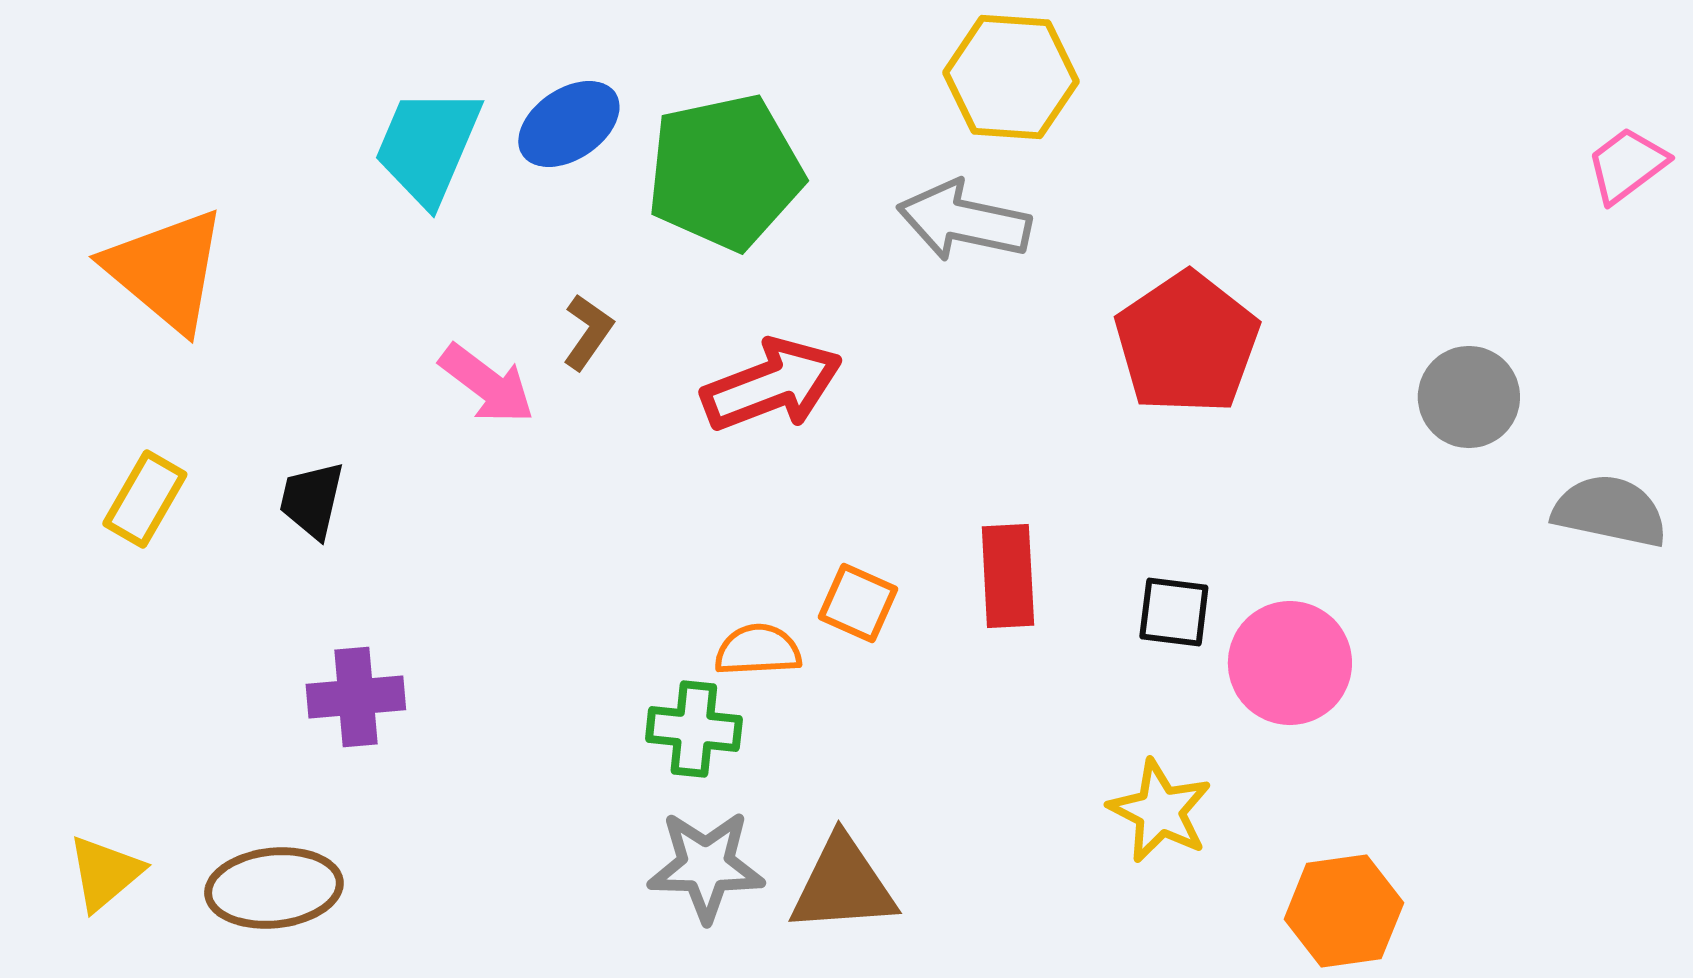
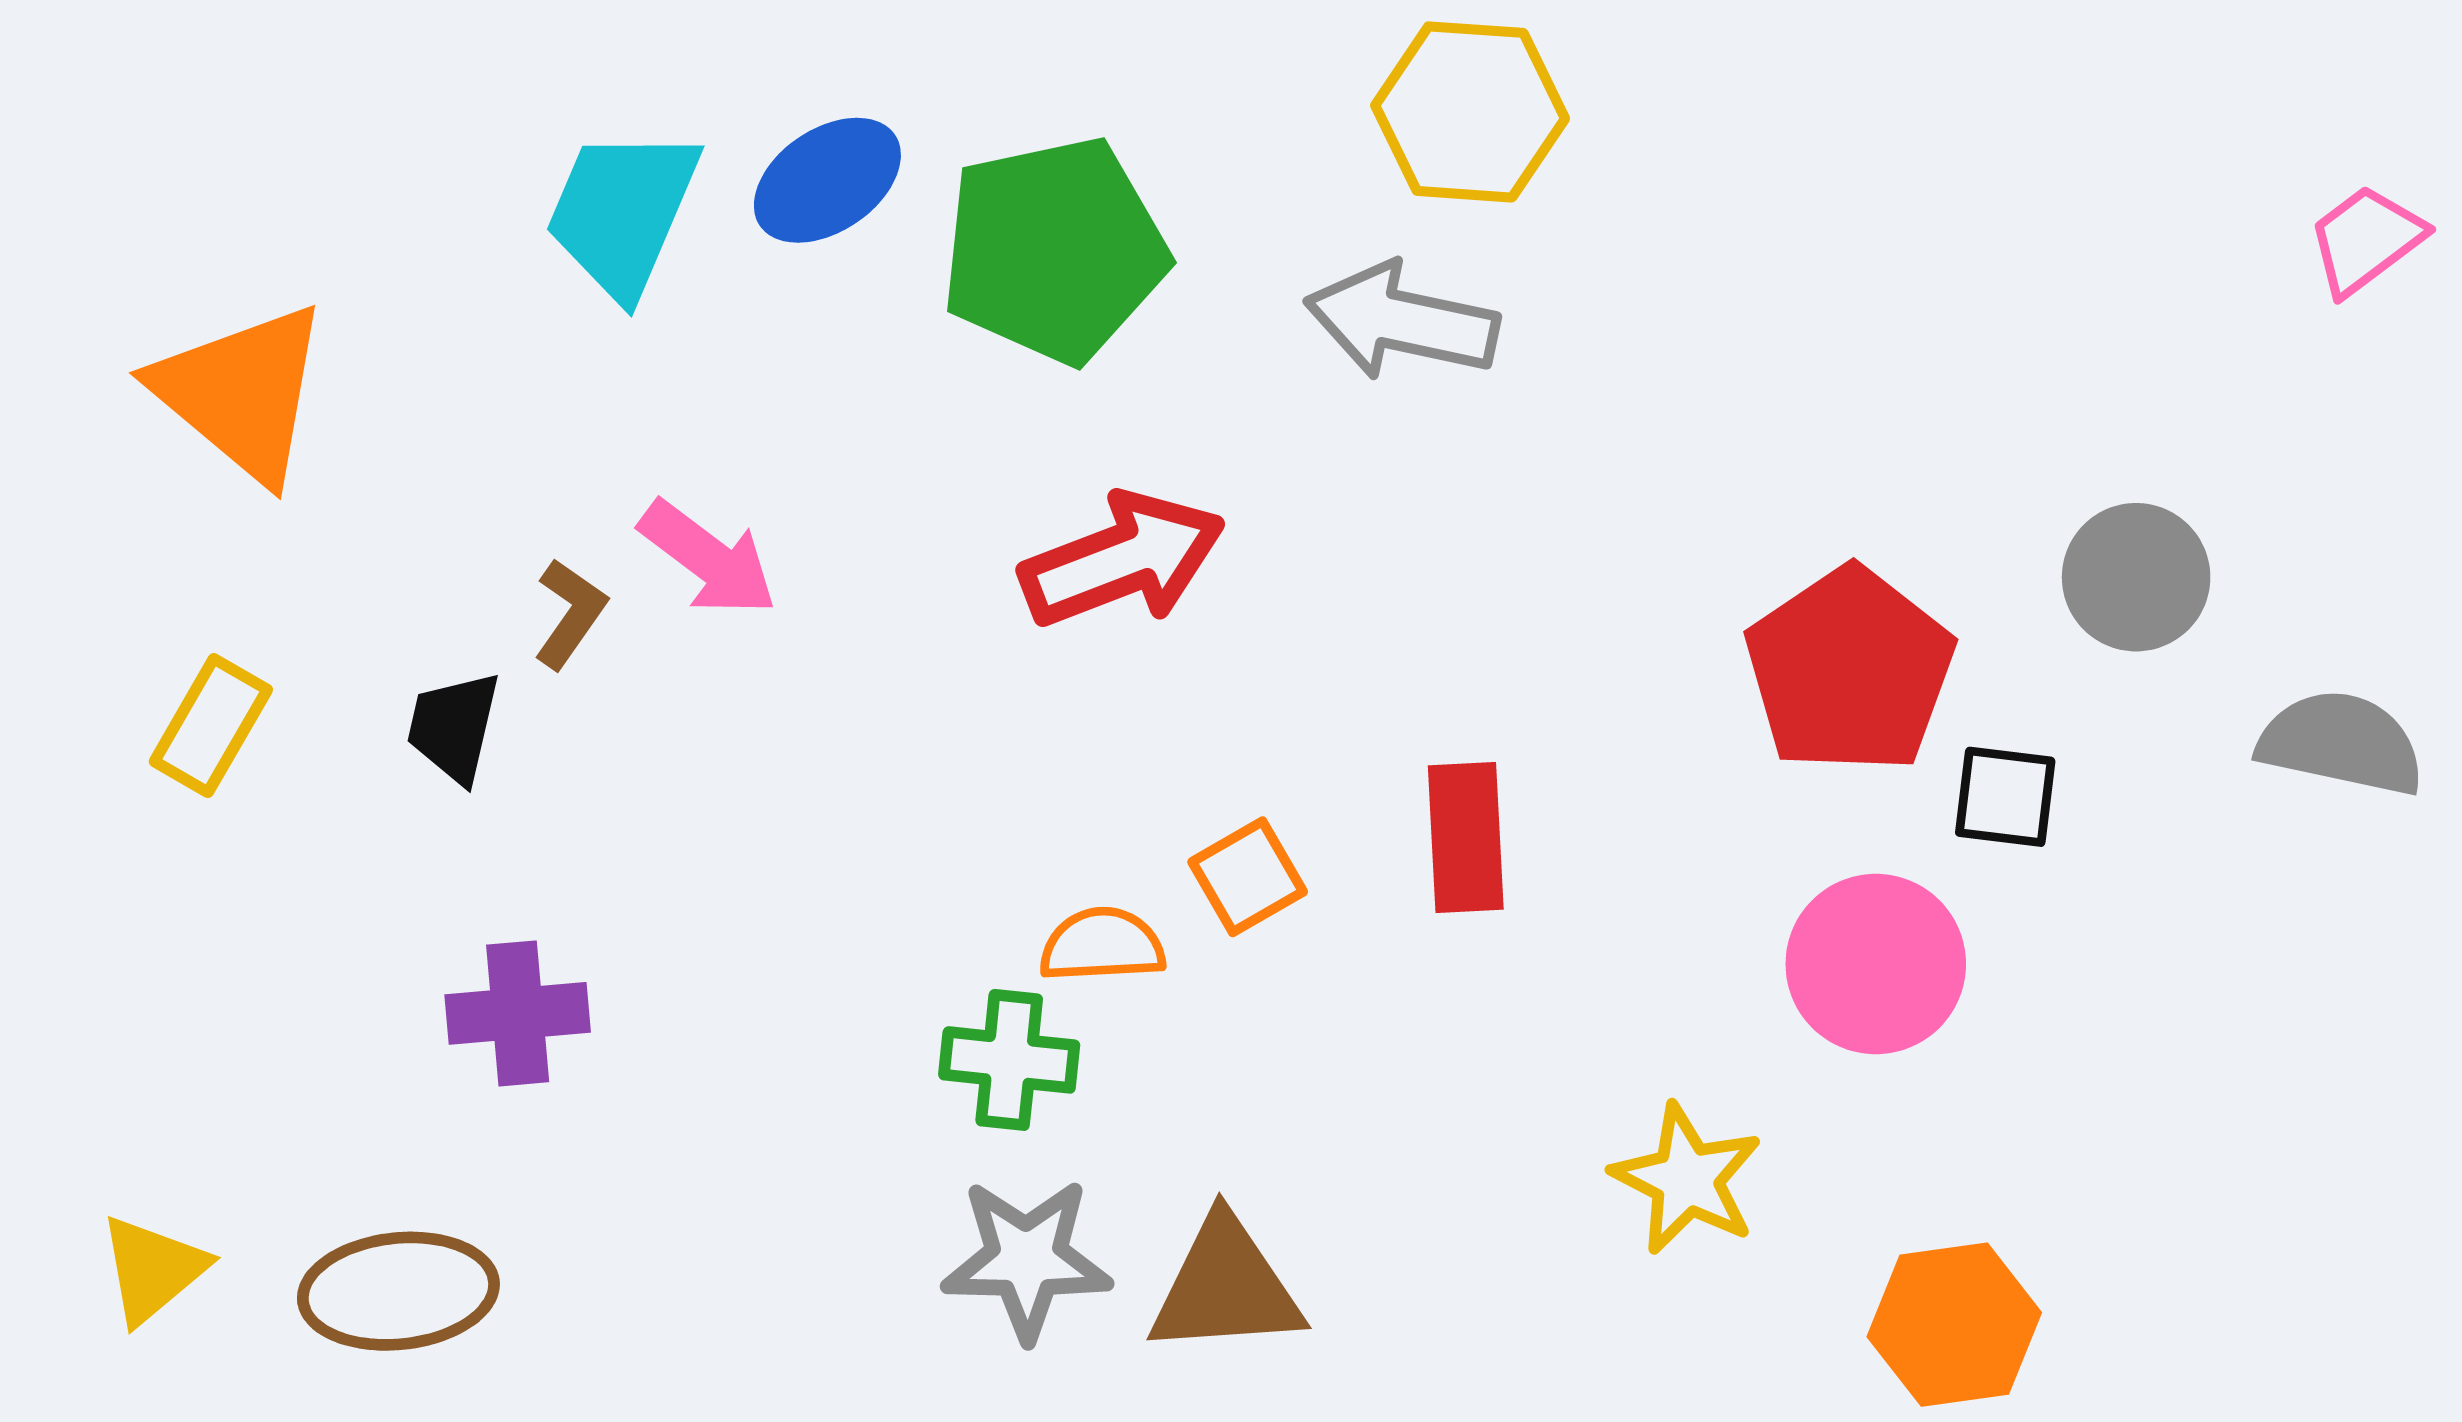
brown L-shape: (588, 332) -> (570, 614), moved
red pentagon: (1187, 343) -> (1850, 670), moved
orange square: (858, 603) -> (1248, 877), turned 36
black square: (1174, 612) -> (2005, 797), moved

